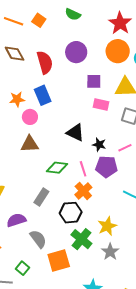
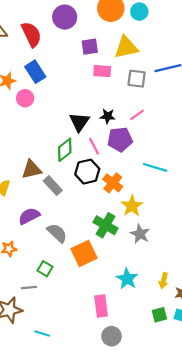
black triangle: (75, 133) -> (79, 122), moved, turned 48
brown triangle: (30, 144) -> (32, 169), moved
green diamond: (57, 168) -> (65, 150), turned -35
orange cross: (83, 191) -> (113, 183), moved
gray rectangle: (41, 197) -> (53, 186), turned -66
black hexagon: (71, 213) -> (87, 172), moved

